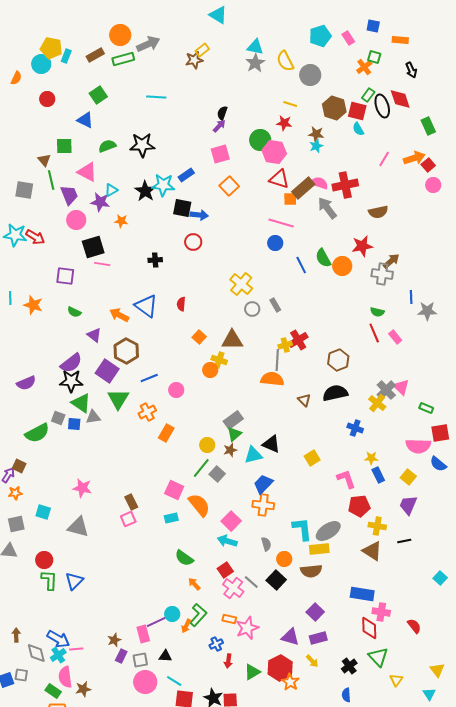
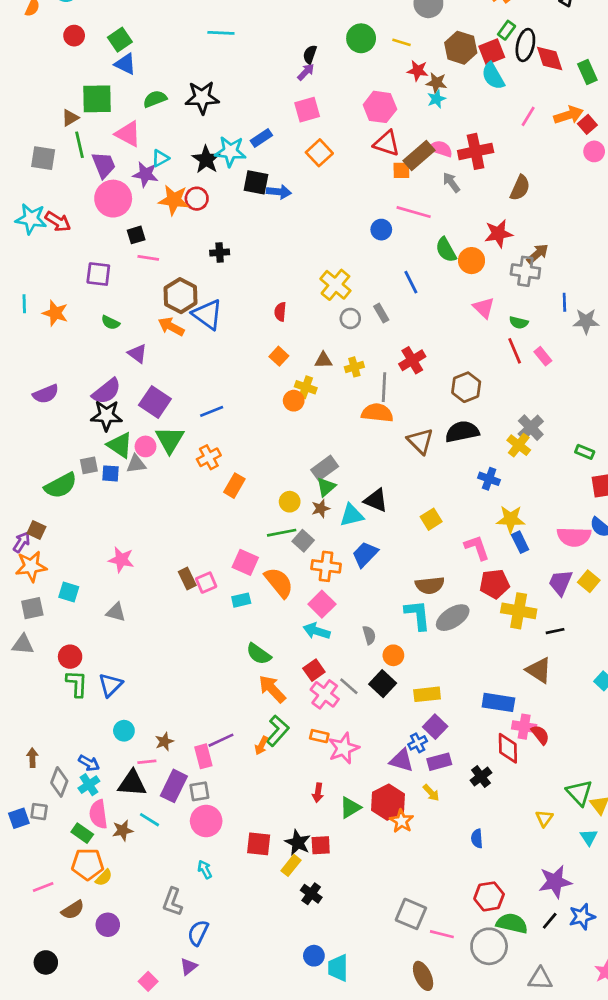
green square: (98, 95) -> (120, 40), moved
red diamond: (400, 99) -> (550, 58), moved
black ellipse: (382, 106) -> (525, 45), turned 30
red square: (357, 111) -> (492, 52), turned -36
red star: (284, 123) -> (418, 71), moved
cyan semicircle: (358, 129) -> (493, 76), size x1.5
green circle: (260, 140) -> (361, 38), moved
green square: (64, 146) -> (97, 99), size x1.4
brown triangle: (44, 160) -> (70, 118), turned 40
gray arrow: (327, 208) -> (451, 182), size x0.7
brown semicircle: (378, 212) -> (520, 188), turned -54
pink circle: (76, 220) -> (113, 199), size x1.4
orange star: (121, 221) -> (174, 200), size x1.6
pink line: (281, 223) -> (414, 212), moved
red circle: (193, 242) -> (197, 199), moved
black square: (93, 247) -> (136, 235), size x0.6
blue line: (301, 265) -> (411, 282), moved
red semicircle: (181, 304) -> (280, 312), moved
brown triangle: (232, 340) -> (323, 360), size x0.6
yellow cross: (285, 345) -> (354, 367), moved
brown hexagon: (126, 351) -> (181, 296), moved
purple semicircle: (26, 383) -> (46, 394), moved
pink triangle: (401, 387) -> (484, 308), moved
pink circle: (176, 390) -> (146, 446), moved
brown triangle: (304, 400) -> (420, 441), size x1.5
gray square: (58, 418) -> (89, 465), turned -32
pink semicircle: (418, 446) -> (574, 537), moved
yellow star: (371, 458) -> (511, 519), size x1.5
green line: (201, 468) -> (282, 533), turned 40
yellow square: (408, 477) -> (589, 581), moved
orange star: (15, 493) -> (31, 566), size x1.6
orange cross: (263, 505) -> (326, 566), moved
pink square: (128, 519) -> (206, 583), moved
yellow cross: (377, 526) -> (519, 611), size x1.4
gray triangle: (78, 527) -> (116, 612), size x0.7
yellow rectangle: (319, 549) -> (427, 694), moved
brown triangle: (372, 551) -> (539, 670), moved
brown semicircle: (311, 571) -> (430, 585), moved
orange arrow: (194, 584) -> (272, 689), size x1.6
cyan circle: (172, 614) -> (124, 731), moved
red semicircle: (414, 626) -> (540, 735), moved
blue arrow: (58, 639) -> (89, 763), size x0.7
brown star: (114, 640) -> (164, 742), moved
blue cross: (216, 644) -> (418, 743), moved
pink line: (76, 649) -> (147, 762), moved
gray diamond: (36, 653) -> (59, 782), turned 35
purple rectangle: (121, 656) -> (174, 786), size x1.6
black triangle: (165, 656) -> (132, 783), moved, size x1.6
green triangle: (378, 657) -> (579, 793), moved
black cross: (349, 666) -> (481, 777), moved
cyan line: (174, 681) -> (150, 820), moved

